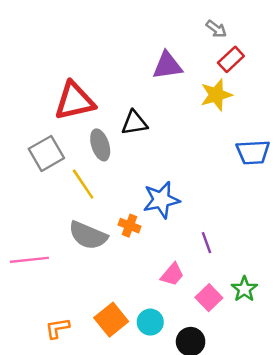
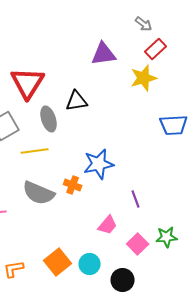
red triangle: (75, 101) -> (28, 83), turned -45
yellow line: (83, 184) -> (35, 151), turned -64
green star: (244, 289) -> (167, 237), turned 30

